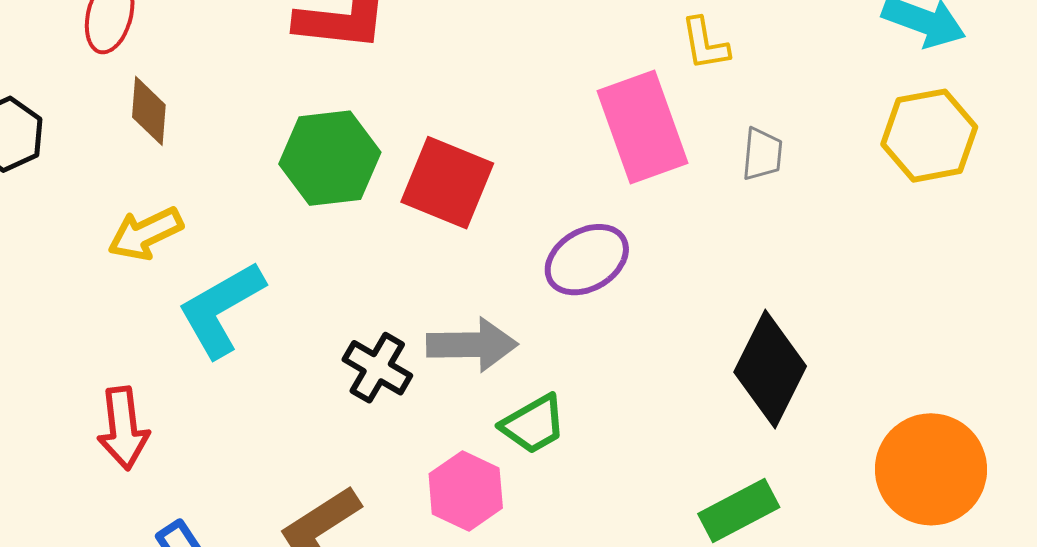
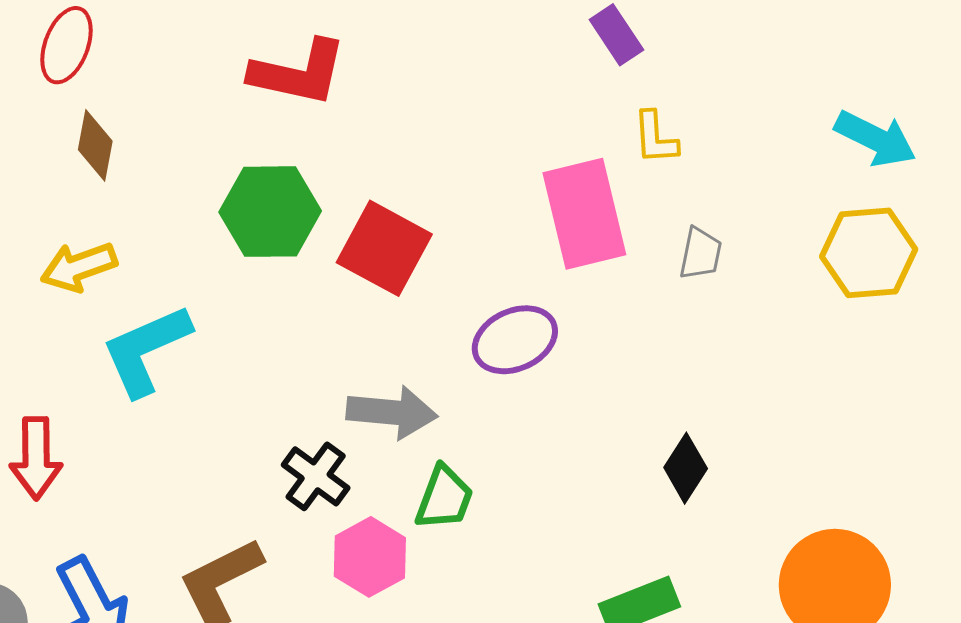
black cross: (377, 368) -> (316, 476), moved
black diamond: (770, 369) -> (686, 468), size x0.6
green trapezoid: (533, 424) -> (444, 498), turned -46

